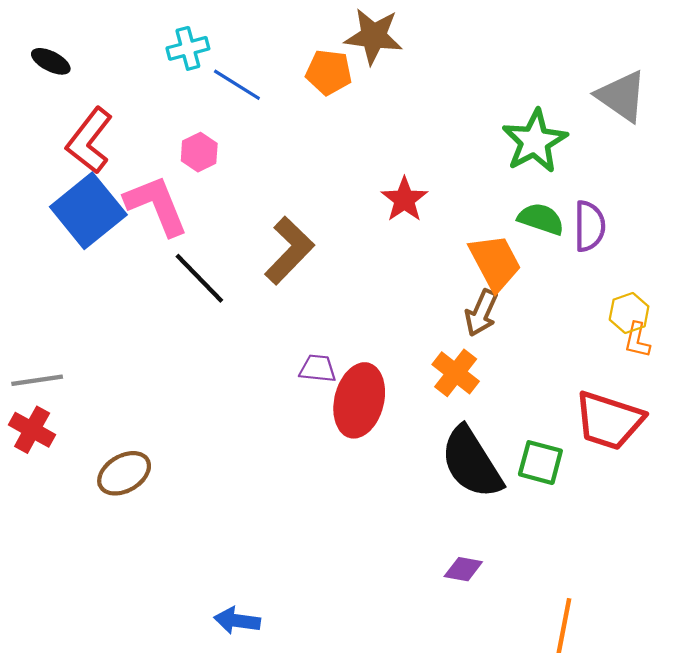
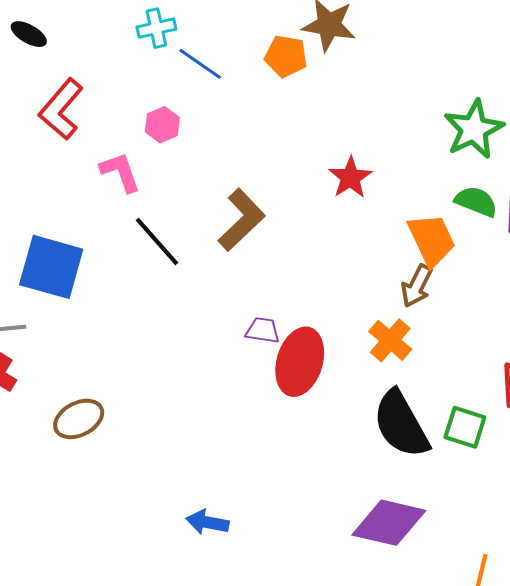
pink L-shape: (156, 205) -> (120, 172), size x0.7
blue square: (88, 211) -> (51, 267), moved, turned -38
purple diamond: (463, 569) -> (389, 523), size x2.0
blue arrow: (237, 621) -> (207, 522), moved

